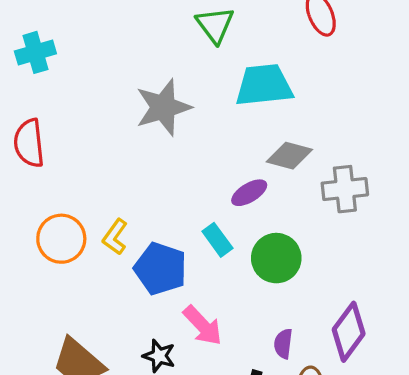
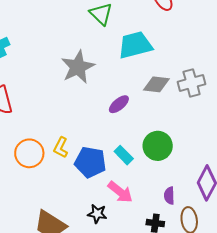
gray cross: (345, 189) -> (192, 83), moved
purple ellipse: (249, 193) -> (119, 104), moved
cyan rectangle: (217, 240) -> (124, 155), moved

